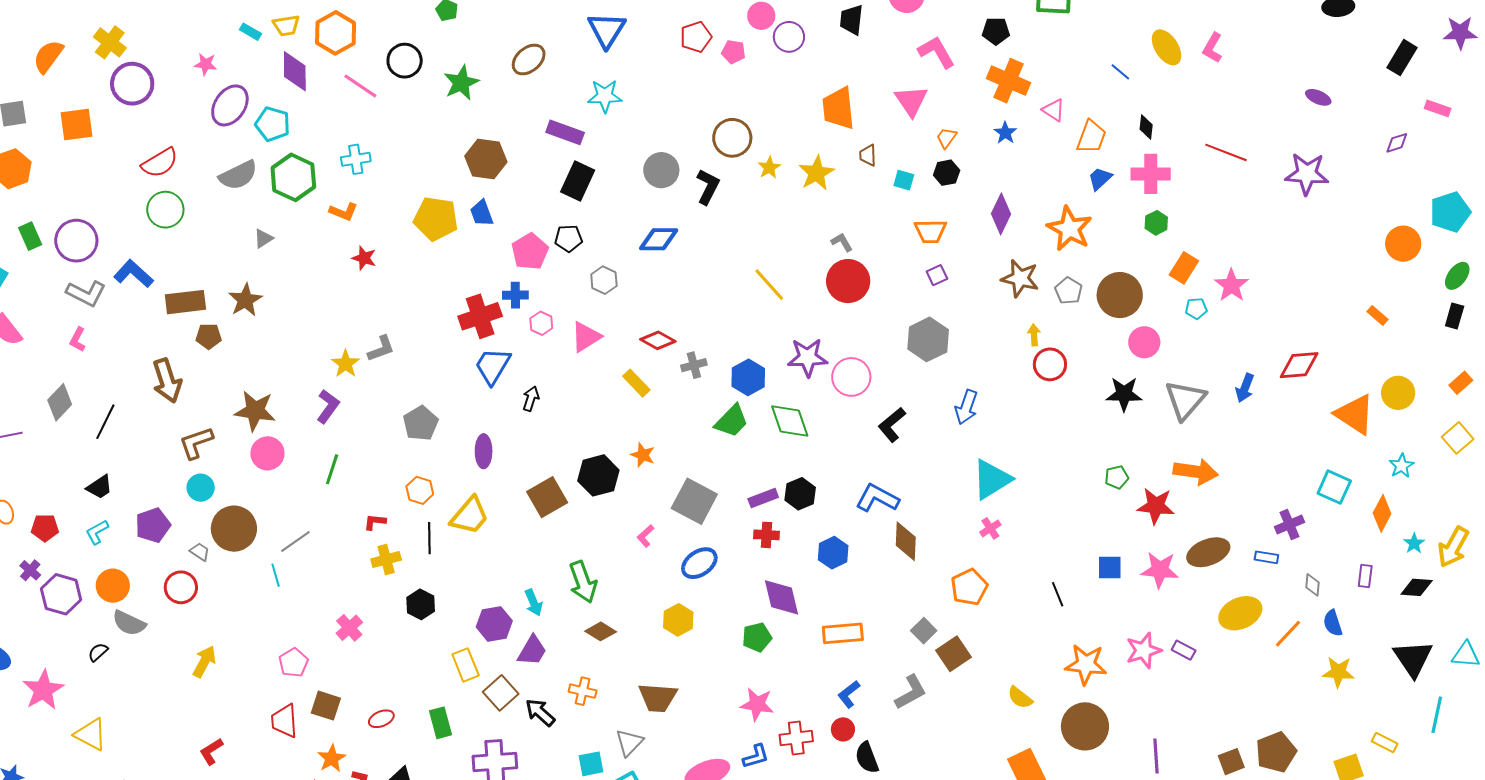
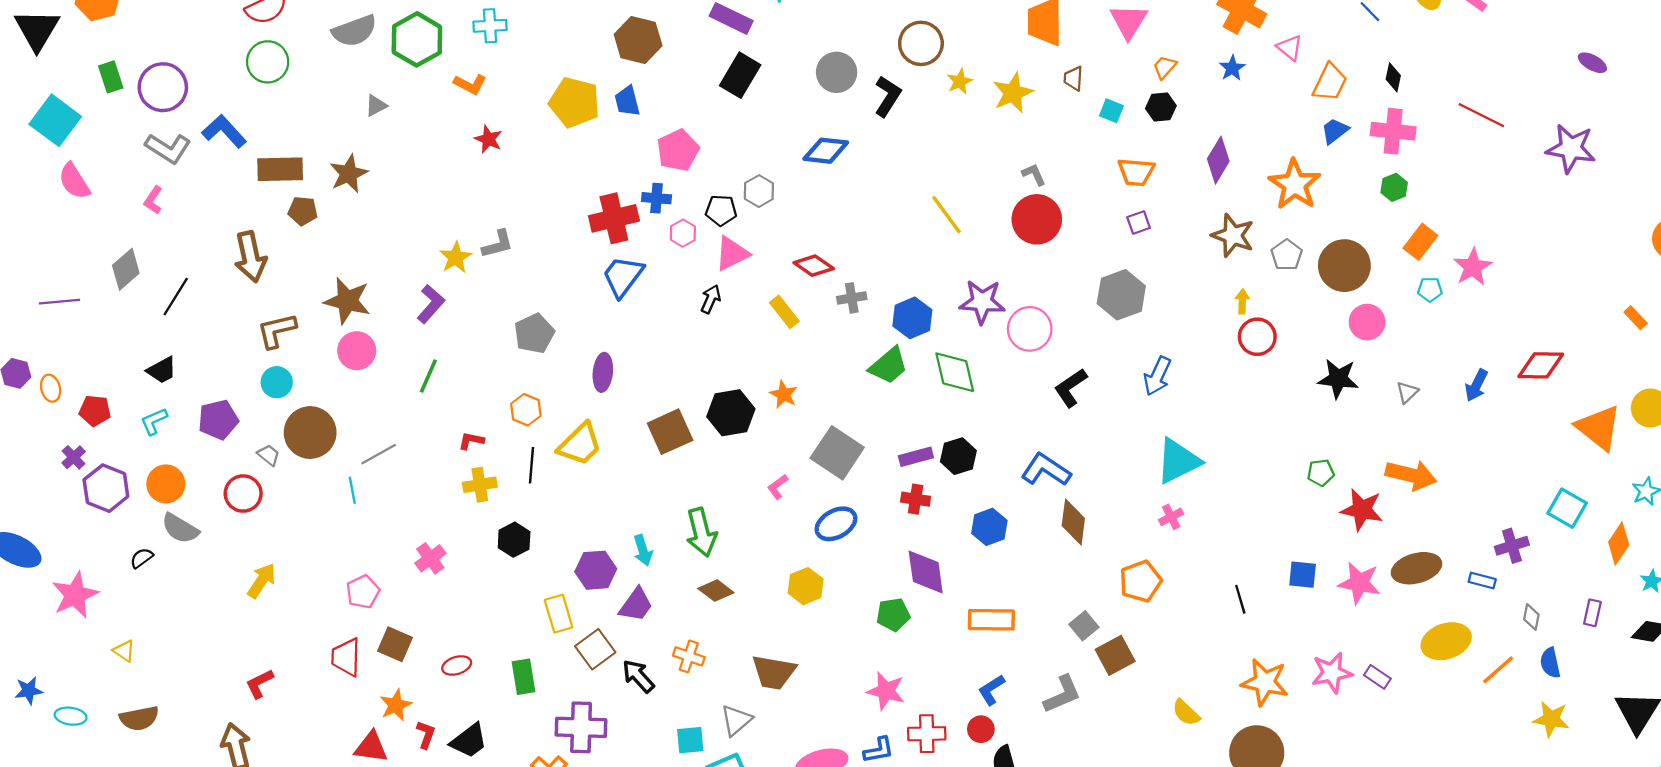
black pentagon: (569, 238) -> (721, 210), moved
black arrow: (531, 399) -> (711, 299), moved
gray triangle: (1185, 400) -> (1407, 392), size x0.5
yellow triangle: (91, 734) -> (124, 651), size x0.6

